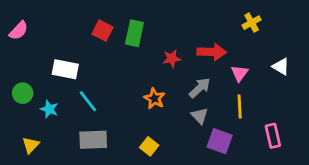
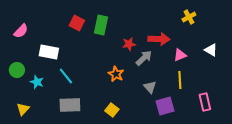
pink semicircle: (19, 31) -> (21, 31), moved
pink triangle: (240, 73) -> (180, 55), turned 32
gray arrow: (200, 88) -> (144, 58), moved
purple square: (220, 141) -> (165, 106), turned -36

